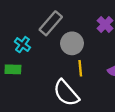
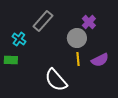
gray circle: (72, 43) -> (77, 38), moved
yellow line: (80, 68) -> (78, 59), moved

